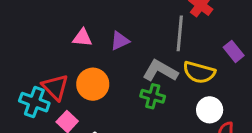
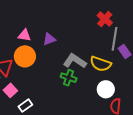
gray line: (180, 33) -> (114, 39), moved
orange circle: (93, 84) -> (25, 56), moved

